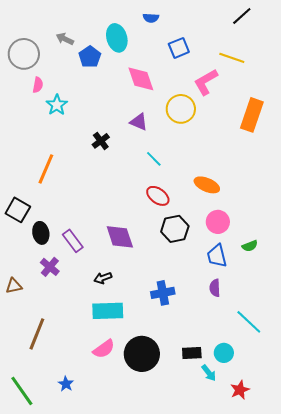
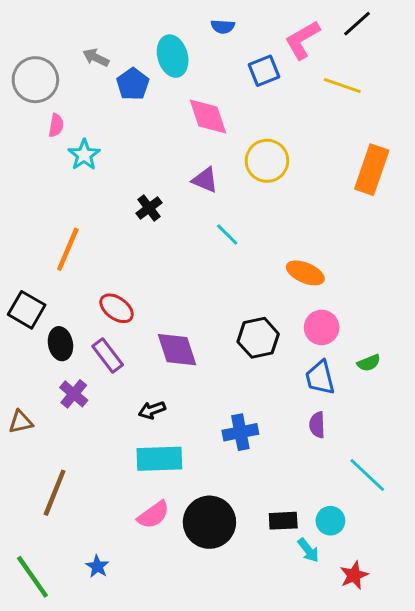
pink L-shape: (206, 82) -> (302, 40), moved
red ellipse: (158, 196) -> (117, 308), moved

